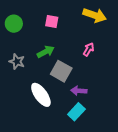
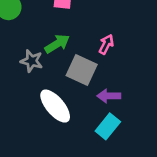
pink arrow: (89, 49) -> (106, 44), moved
gray star: (17, 62) -> (32, 61), moved

